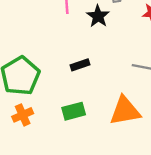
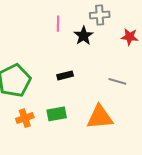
orange cross: (23, 115) -> (25, 118), moved

